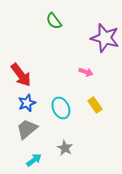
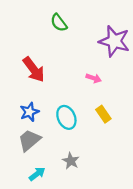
red arrow: (21, 75) -> (34, 69), moved

